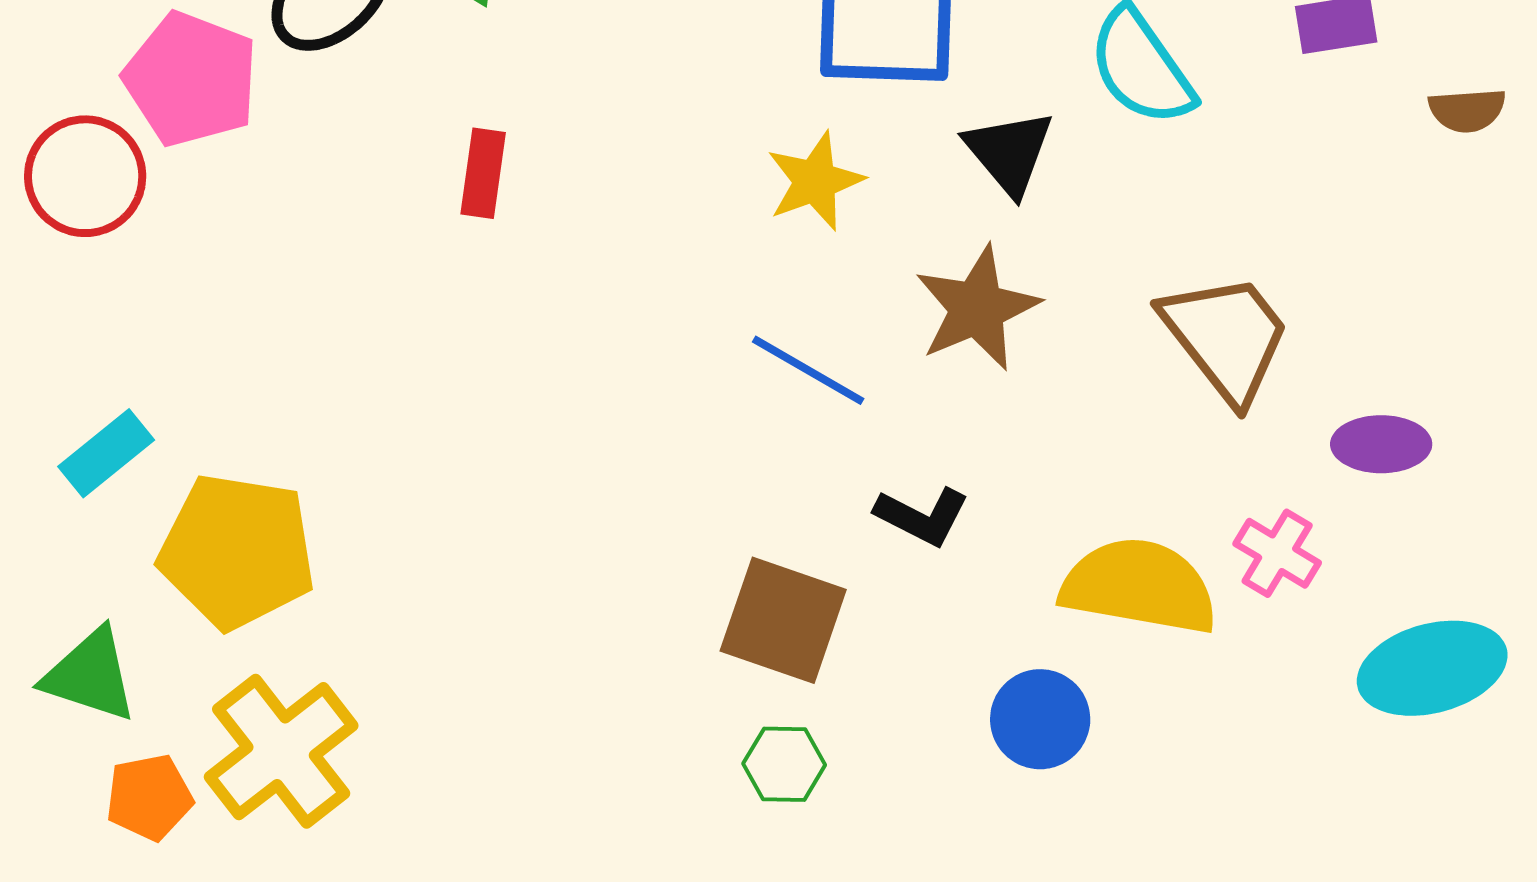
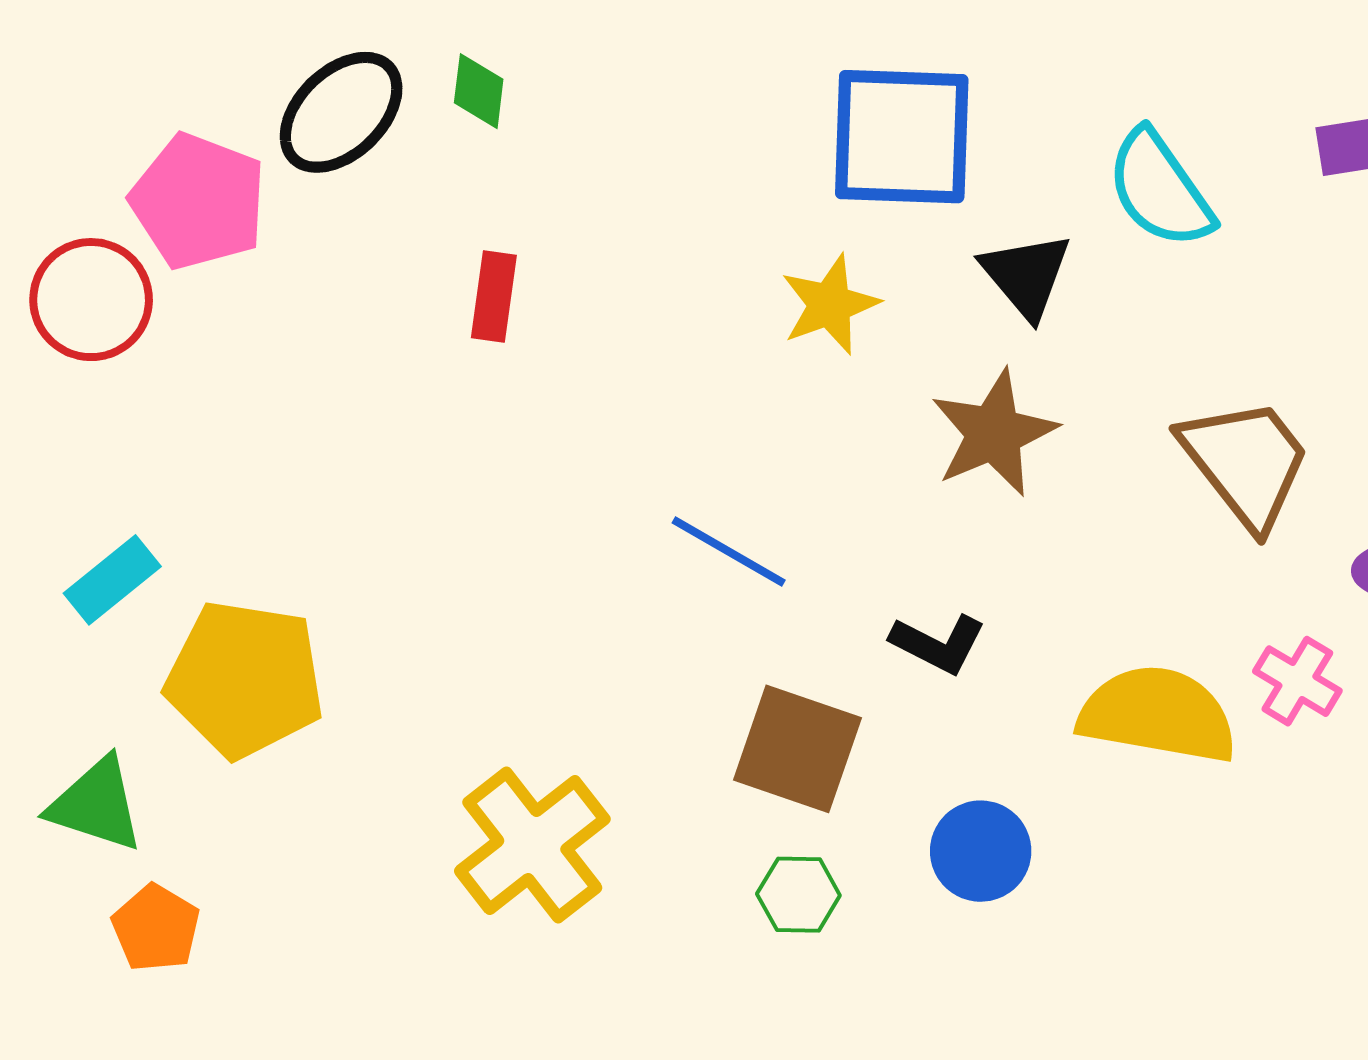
blue line: (808, 370) -> (729, 552), moved
blue circle: (1040, 719) -> (981, 851), moved
yellow cross: (281, 751) -> (532, 845), moved
orange pentagon: (149, 797) -> (156, 928), turned -30

